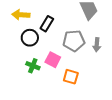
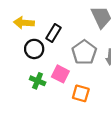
gray pentagon: (74, 41) -> (84, 52), turned -30

